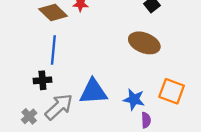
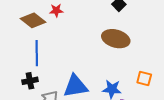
orange square: (172, 91) -> (144, 78), size x0.7

